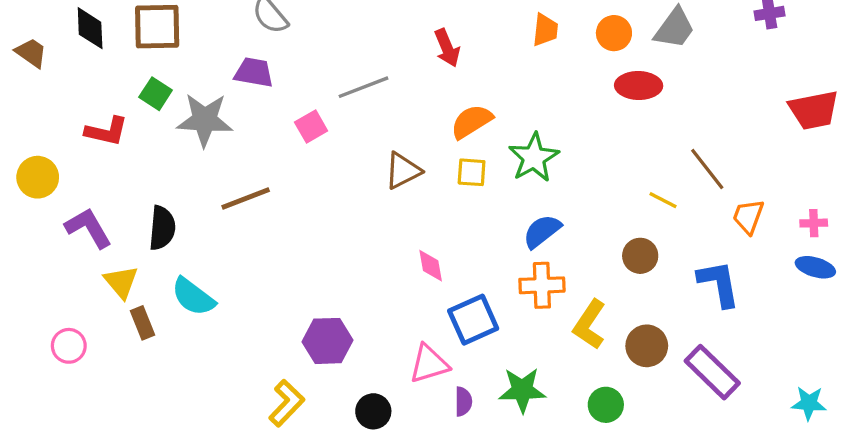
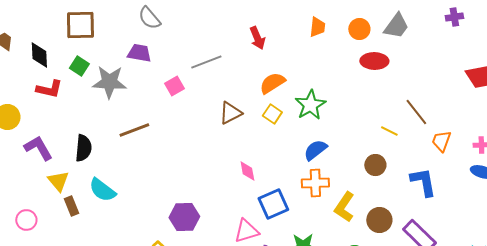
black diamond: (90, 28) -> (39, 55), moved
yellow square: (472, 172) -> (272, 114), turned 30

